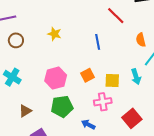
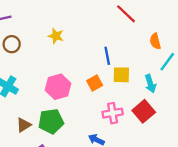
blue line: (98, 42) -> (107, 56), moved
yellow square: (112, 80) -> (121, 75), moved
green pentagon: (62, 106) -> (51, 121), moved
red square: (132, 118) -> (144, 111), moved

